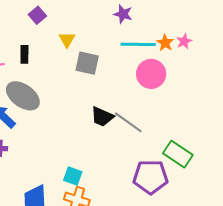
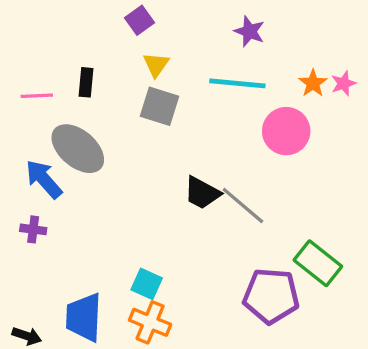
purple square: (37, 15) -> (140, 20), moved
cyan line: (138, 44) -> (237, 83), moved
gray square: (87, 63) -> (160, 106), moved

